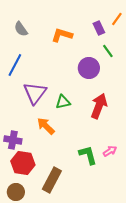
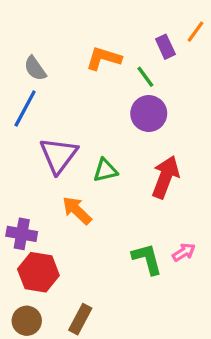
gray semicircle: (21, 29) -> (35, 68), moved
green line: (108, 51) -> (145, 77), moved
brown rectangle: (52, 180) -> (80, 319), moved, size x0.7

